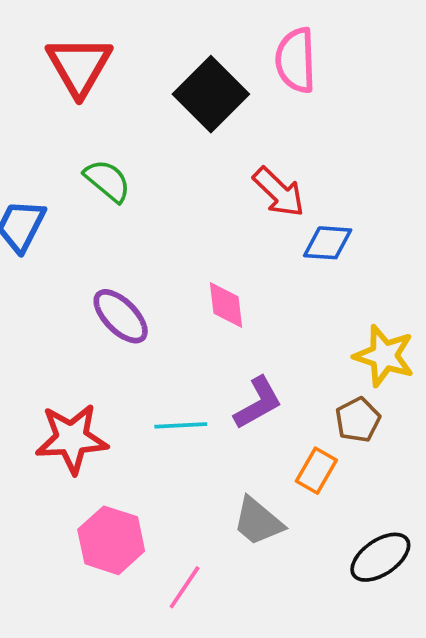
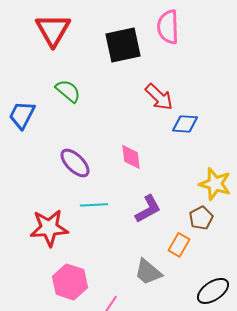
black square: (211, 94) -> (123, 45), turned 33
cyan line: (181, 425) -> (94, 205), moved

